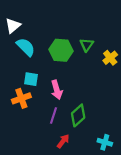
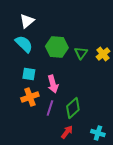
white triangle: (13, 26) -> (27, 21), moved
green triangle: (87, 45) -> (81, 53), moved
orange cross: (21, 98) -> (30, 97), moved
red arrow: (63, 141) -> (67, 132), moved

